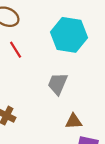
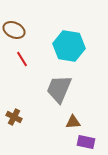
gray trapezoid: (58, 84) -> (59, 89), size x1.4

